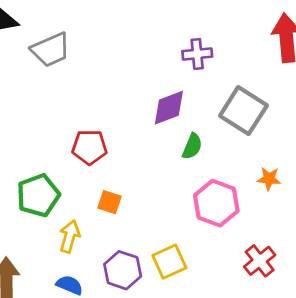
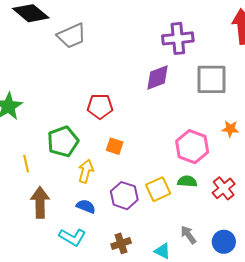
purple cross: (197, 54) -> (178, 38), size x1.4
gray square: (243, 111) -> (212, 79), turned -32
green semicircle: (192, 146) -> (187, 181), moved, turned -108

